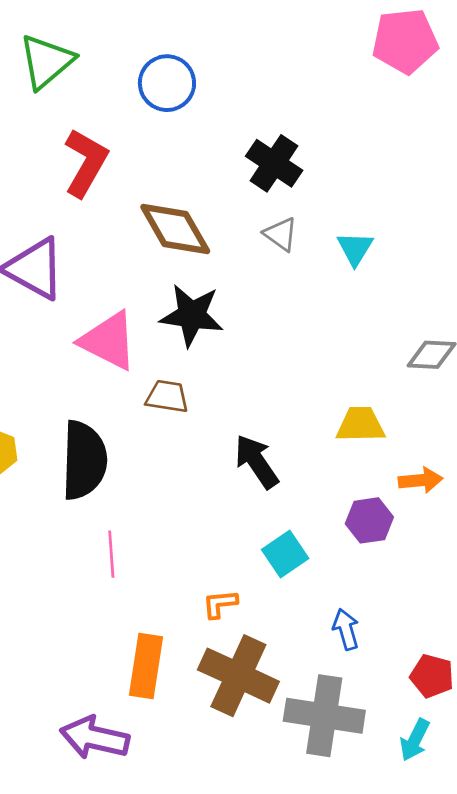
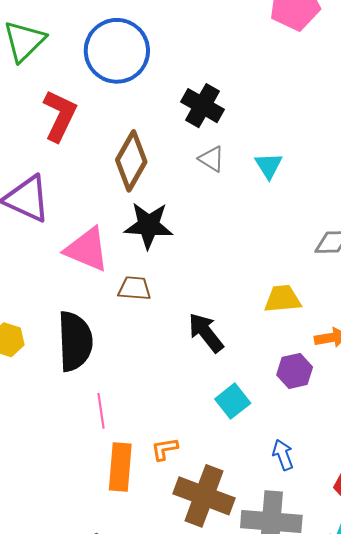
blue circle: (167, 83) -> (117, 51), size x1.5
brown diamond: (175, 229) -> (131, 161), turned 64
orange L-shape: (220, 604) -> (165, 449), moved
orange rectangle: (146, 666) -> (120, 467), moved

